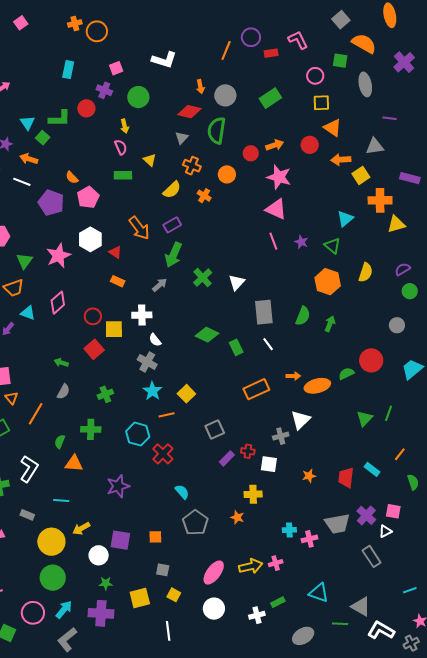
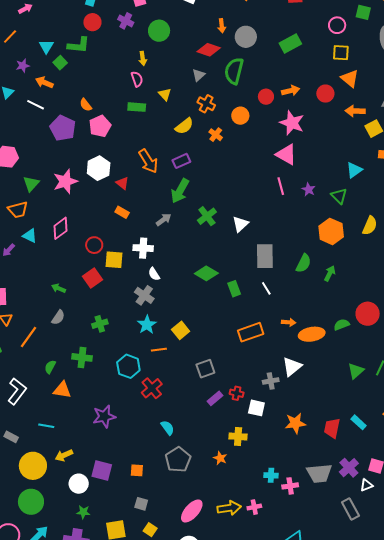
red circle: (86, 108) -> (92, 22), moved
orange star: (309, 476) -> (295, 423), size x1.5

